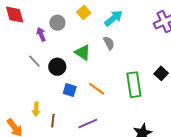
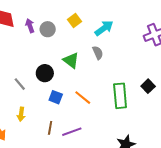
purple arrow: (41, 34) -> (30, 26), moved
gray line: (34, 61) -> (20, 84), moved
brown line: (53, 121) -> (50, 128), moved

